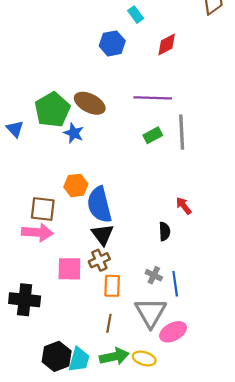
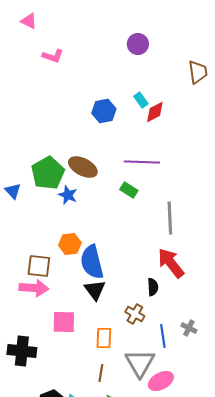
cyan rectangle: (136, 15) -> (141, 100), moved
gray line: (182, 132) -> (170, 218), moved
green rectangle: (153, 135) -> (129, 190), moved, turned 60
red arrow: (184, 206) -> (171, 263), size x1.8
brown cross: (99, 260) -> (135, 314), moved, turned -36
gray cross: (154, 275) -> (189, 328), moved

